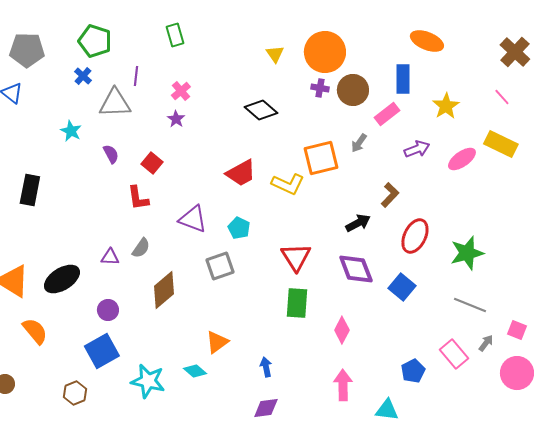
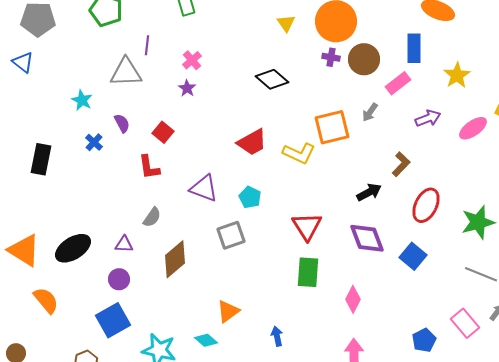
blue cross: (83, 76) -> (94, 142), moved
purple triangle: (110, 257) -> (124, 244), moved

